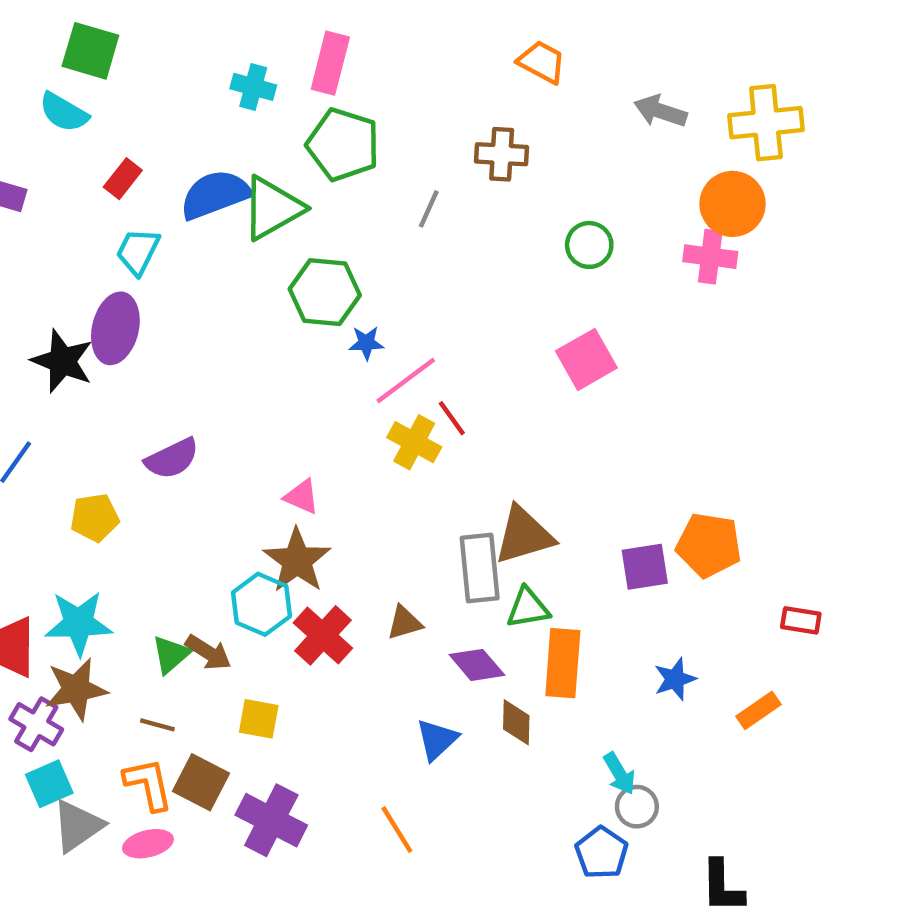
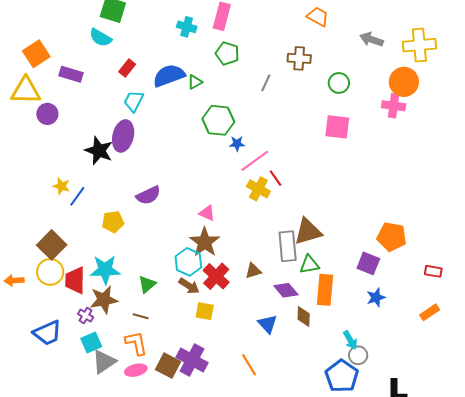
green pentagon: (343, 145) -> (227, 53), size x0.7
green triangle: (272, 208) -> (195, 82), size x0.5
green circle: (589, 245) -> (339, 83), moved
pink square: (586, 359) -> (337, 127), moved, turned 36
purple square: (645, 567) -> (368, 263), moved, turned 30
brown arrow: (208, 652) -> (189, 286), moved
orange rectangle: (758, 710) -> (430, 312), moved
yellow square: (259, 719) -> (205, 311), moved
purple cross: (36, 724) -> (86, 315), size x0.7
blue triangle: (437, 740) -> (268, 324), turned -30
brown square: (201, 782) -> (168, 366), moved
blue pentagon: (601, 853) -> (342, 376), size x1.4

